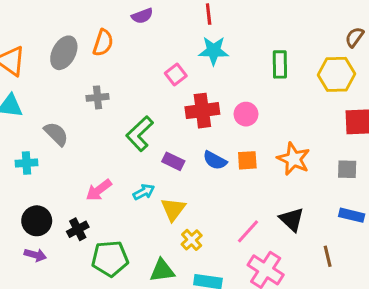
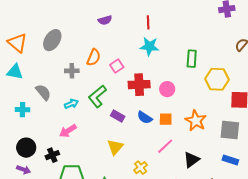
orange semicircle: (103, 43) -> (94, 57), moved
pink square: (176, 74) -> (117, 66), moved
yellow hexagon: (336, 74) -> (217, 79), moved
gray square: (347, 169) -> (230, 130), size x1.5
cyan arrow: (144, 192) -> (71, 104), moved
black triangle: (292, 219) -> (191, 160), turned 36
pink line: (248, 231) -> (165, 146), moved
yellow cross: (192, 240) -> (141, 168), moved

